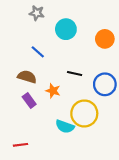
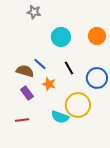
cyan circle: (66, 29) -> (61, 37), moved
blue line: (38, 52) -> (40, 64), moved
black line: (75, 73) -> (69, 68), turned 48
red line: (21, 145) -> (22, 120), moved

